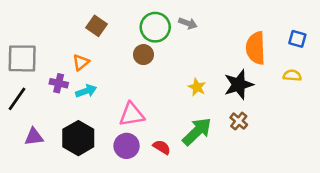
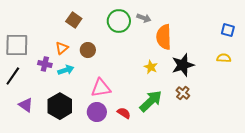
orange semicircle: (256, 48) -> (164, 37), moved
brown circle: (143, 55) -> (88, 50), moved
purple triangle: (34, 137) -> (26, 105), turned 42

